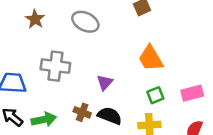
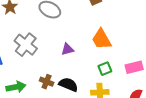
gray cross: (55, 66) -> (26, 45), turned 30
purple triangle: (105, 82) -> (67, 49), moved, turned 32

